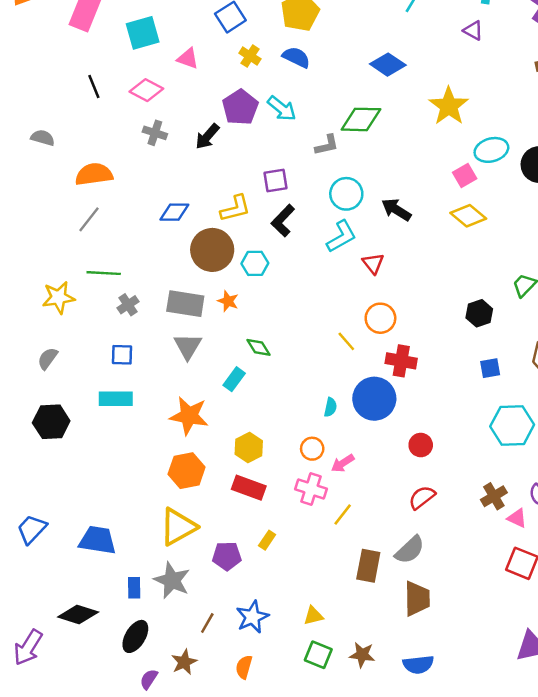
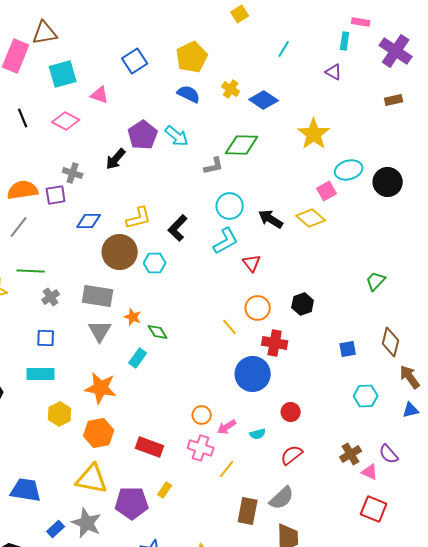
yellow cross: (250, 56) -> (231, 89), moved
gray cross: (155, 133) -> (73, 173), moved
purple square: (276, 180) -> (56, 195), moved
yellow diamond: (468, 216) -> (311, 218), moved
orange star: (228, 301) -> (133, 317), moved
black hexagon: (479, 313) -> (303, 304), moved
cyan semicircle: (330, 407) -> (258, 434), moved, turned 63
cyan hexagon: (512, 426) -> (366, 396), size x0.7
yellow hexagon: (249, 447) -> (60, 414), moved
yellow triangle: (178, 527) -> (92, 479), turned 40
purple pentagon: (227, 556) -> (132, 503), size x1.4
blue rectangle: (134, 588) -> (56, 529), turned 48

